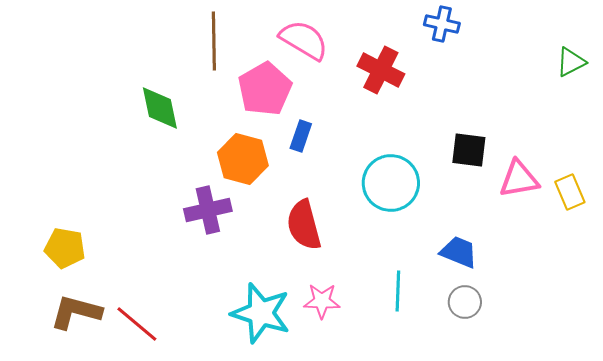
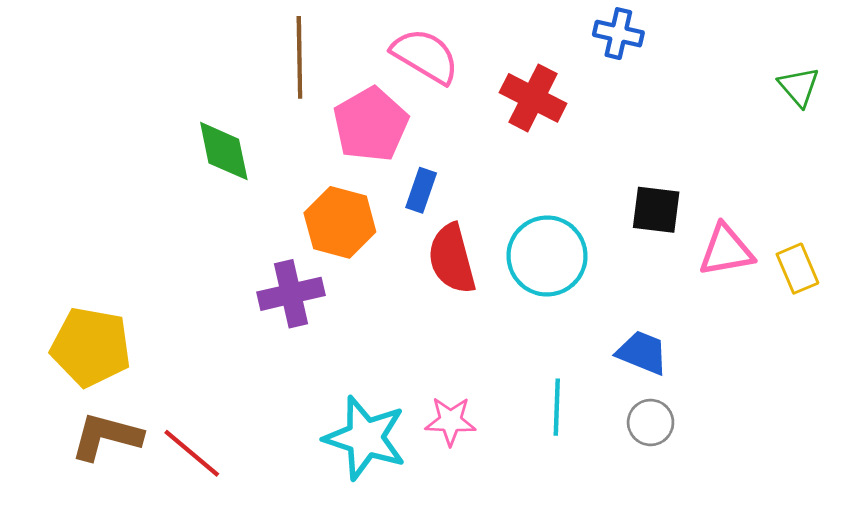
green triangle: (571, 62) -> (799, 87), turned -44
red semicircle: (304, 225) -> (452, 259), moved
yellow pentagon: (65, 248) -> (91, 347), size x1.4

